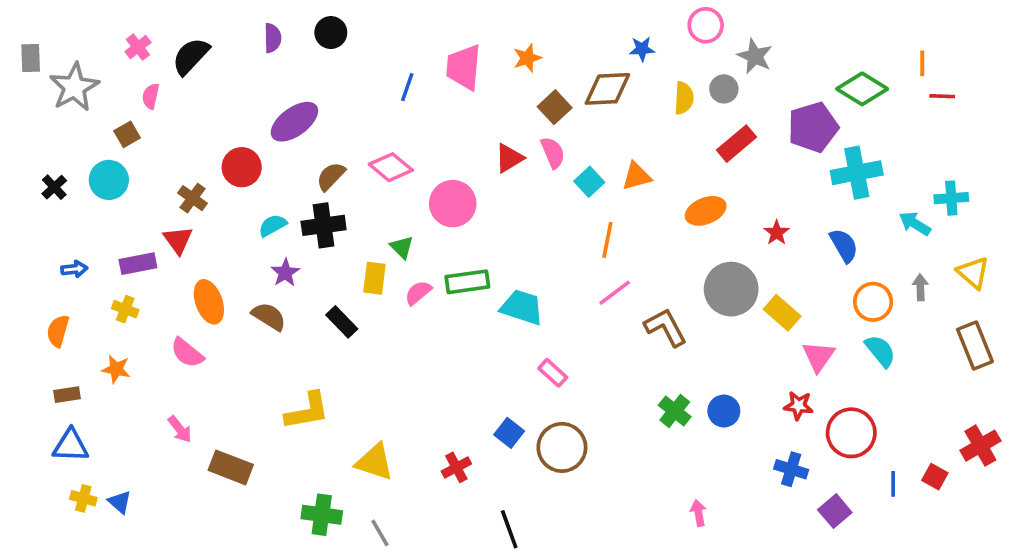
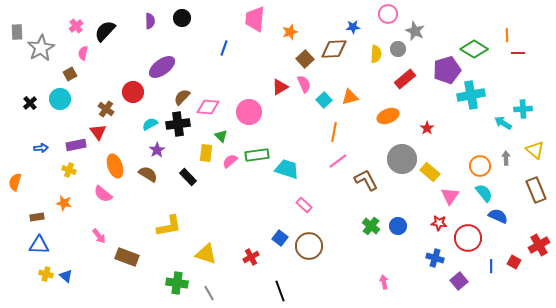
pink trapezoid: (464, 67) -> (255, 19), moved
pink diamond: (391, 167) -> (208, 107), moved, turned -35
blue semicircle: (844, 245) -> (498, 216), moved, turned -36
orange semicircle: (58, 331) -> (15, 182), moved

